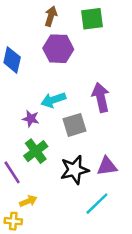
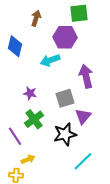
brown arrow: (51, 16) -> (36, 18), moved
purple hexagon: (58, 49) -> (65, 37), moved
cyan arrow: (53, 100) -> (50, 60), moved
purple triangle: (107, 166) -> (83, 116), moved, turned -42

